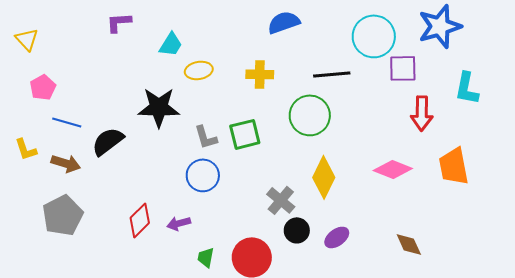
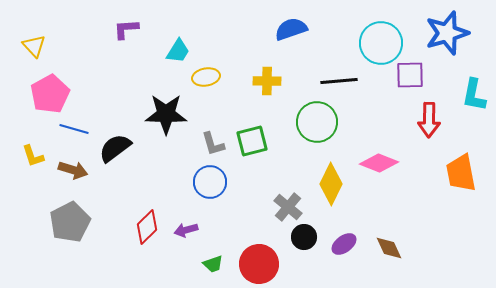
pink pentagon: (43, 87) -> (50, 94), size x1.5
pink diamond: (393, 169) -> (379, 163), moved
brown diamond: (409, 244) -> (389, 248), moved
green trapezoid: (206, 257) -> (213, 264), turned -120

